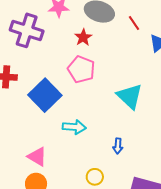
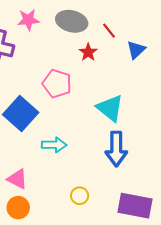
red star: (83, 37) -> (88, 52), moved
blue arrow: (118, 146) -> (116, 149), moved, size x2.0

